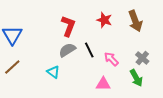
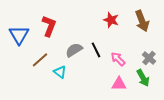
red L-shape: (68, 26) -> (49, 26), moved
brown line: (12, 67) -> (40, 60), moved
pink triangle: (103, 84) -> (119, 84), moved

